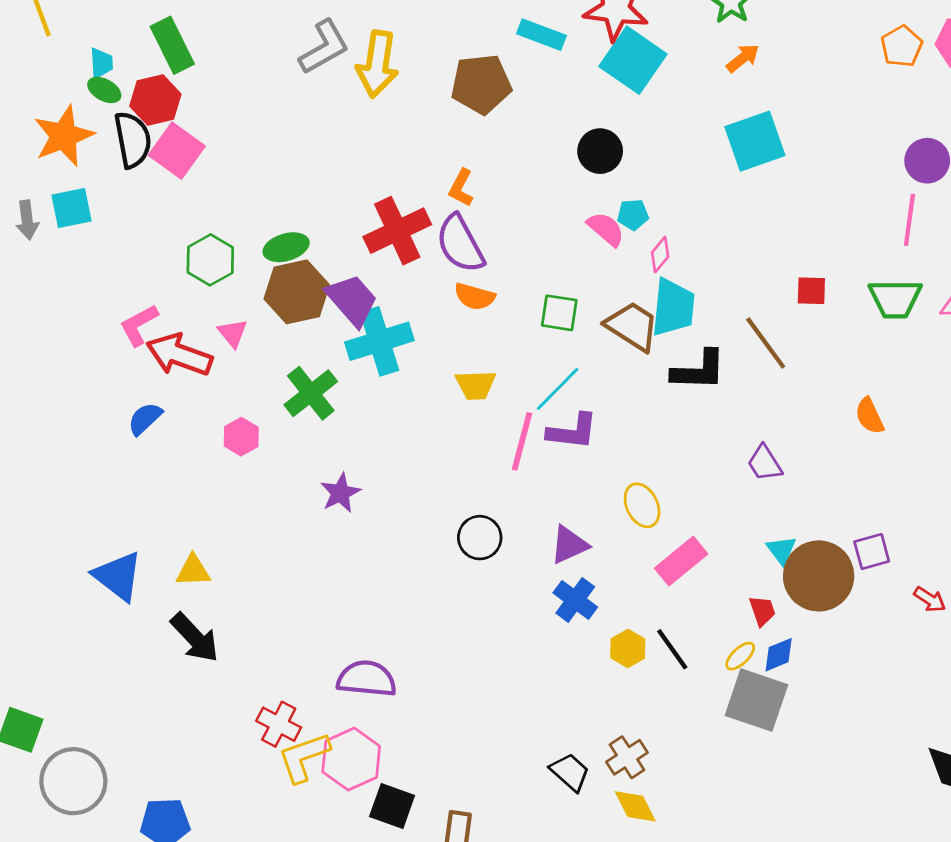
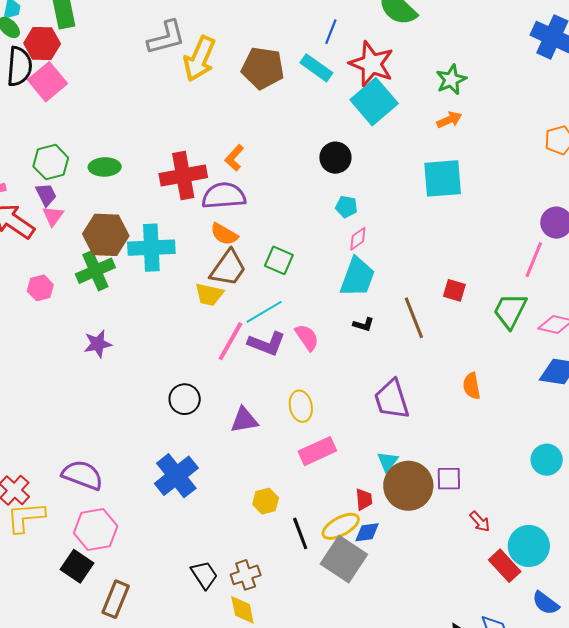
brown pentagon: (481, 84) -> (263, 68), moved
pink semicircle: (606, 229) -> (307, 337), moved
purple semicircle: (460, 244) -> (224, 196), turned 99
brown hexagon: (297, 292) -> (106, 235), moved
green trapezoid: (895, 299) -> (510, 311), turned 102
purple trapezoid: (352, 300) -> (46, 195), moved, size x0.6
brown trapezoid: (632, 326) -> (228, 268), moved, turned 78
black L-shape: (699, 370) -> (363, 324), size x0.5
purple trapezoid: (765, 463) -> (392, 399), size x1.5
blue cross: (575, 600) -> (176, 476), moved, size x1.4
black line: (672, 649) -> (300, 533), moved
yellow ellipse: (740, 656) -> (341, 526), size x1.6
pink hexagon: (351, 759) -> (96, 530), moved

